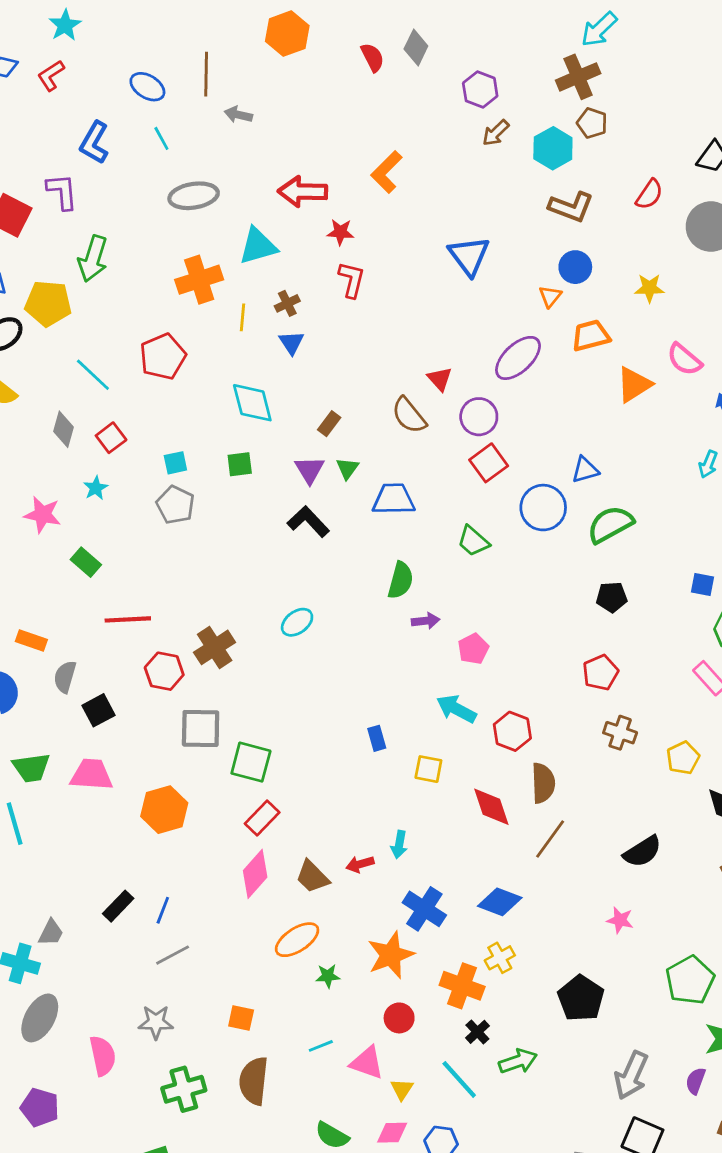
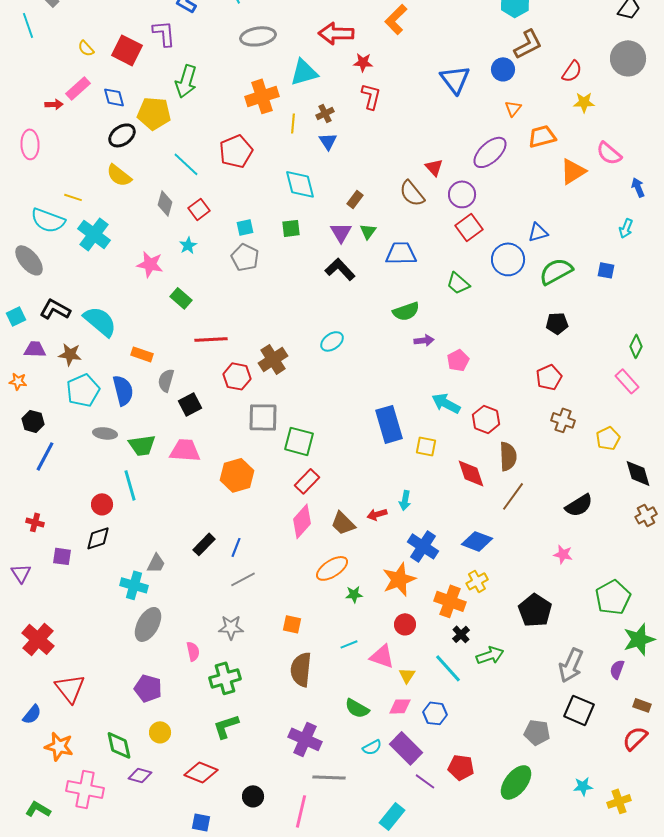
red semicircle: (649, 194) -> (572, 71), moved
brown L-shape: (571, 207) -> (528, 44), turned -48
blue circle: (575, 267) -> (503, 69), moved
green semicircle: (401, 580) -> (406, 311), turned 56
blue square: (703, 584) -> (606, 270), moved
blue rectangle: (377, 738) -> (389, 424), size x2.0
pink semicircle: (103, 1056) -> (193, 651), size x0.7
green cross: (184, 1089) -> (225, 678), moved

